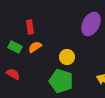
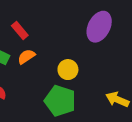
red rectangle: (30, 27) -> (20, 31), turned -32

